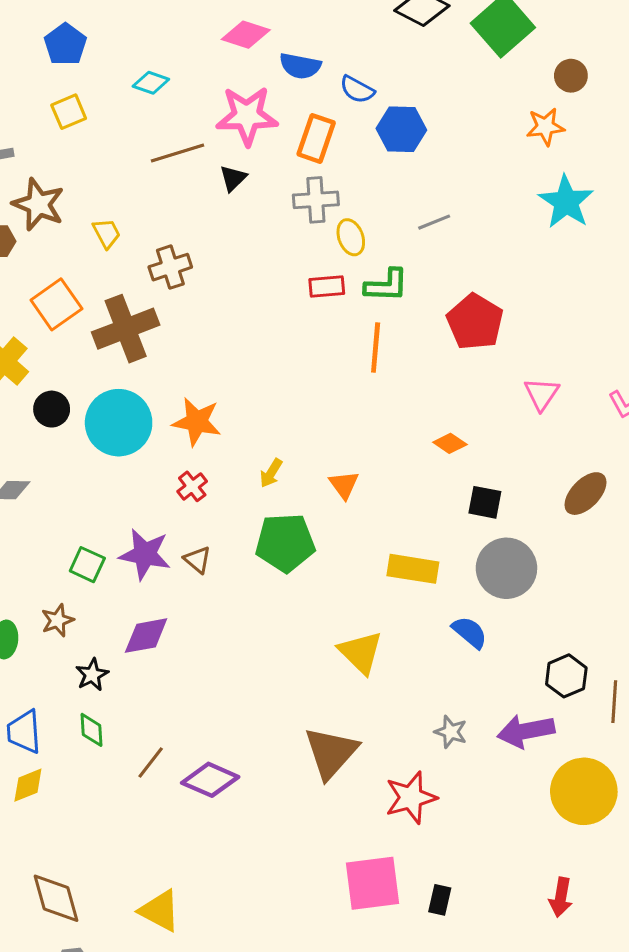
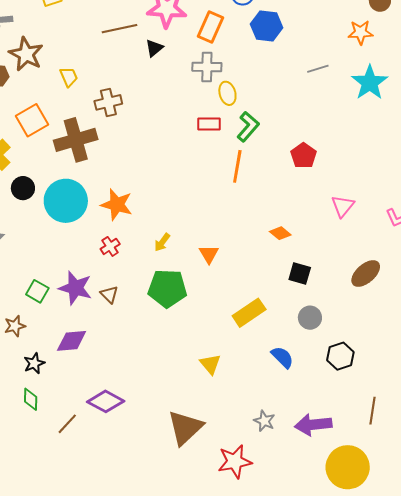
gray line: (434, 222) -> (318, 69), moved
green L-shape: (386, 285) -> (248, 127), turned -56
red pentagon: (475, 322) -> (304, 156), size x0.7
gray circle: (506, 568) -> (310, 318), size x0.6
yellow rectangle: (413, 569) -> (249, 313), turned -48
yellow triangle: (361, 652) -> (210, 364), size x0.7
black hexagon: (566, 676) -> (340, 356), moved
purple diamond: (210, 780) -> (106, 401), moved

